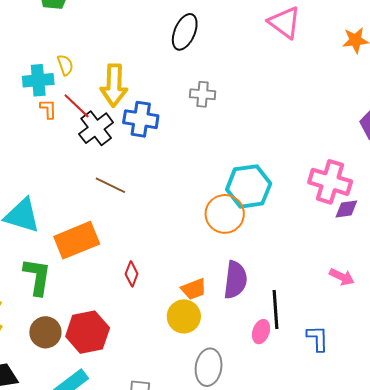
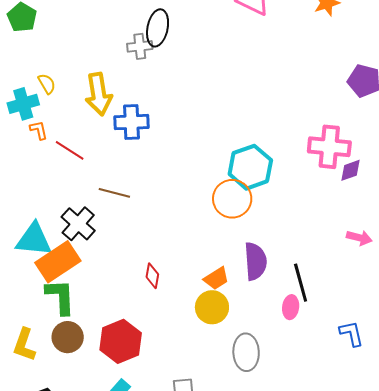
gray cross: (203, 94) -> (140, 46), moved
red line: (77, 106) -> (70, 150), moved
black cross: (96, 128) -> (78, 224), moved
orange rectangle: (77, 240) -> (58, 262), moved
brown circle: (45, 332) -> (68, 337), moved
blue L-shape: (318, 338) -> (352, 334), moved

